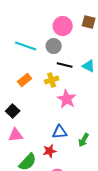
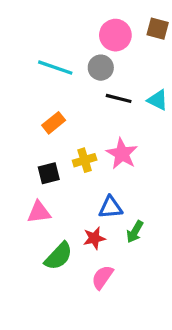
yellow cross: (52, 80) -> (85, 160), moved
black square: (13, 111) -> (49, 173), moved, turned 32
green arrow: (84, 140) -> (135, 232), moved

